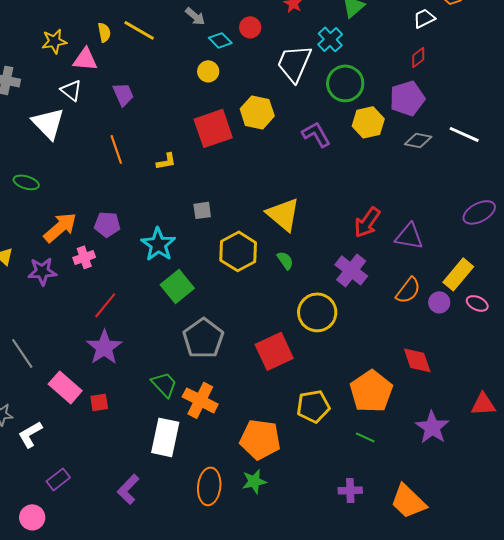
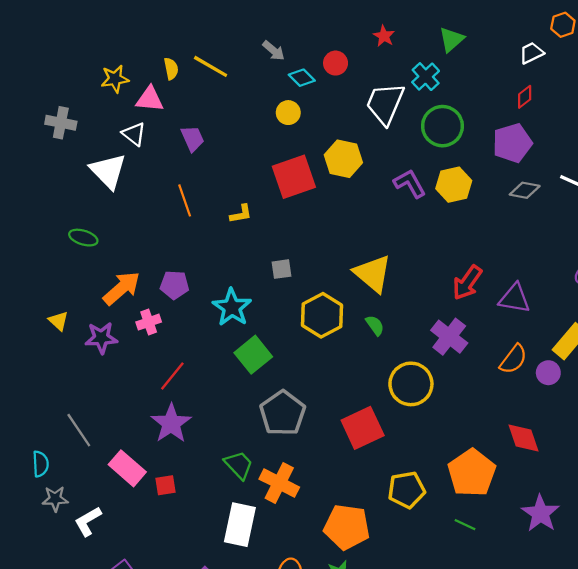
yellow hexagon: (368, 122) -> (454, 185), moved

